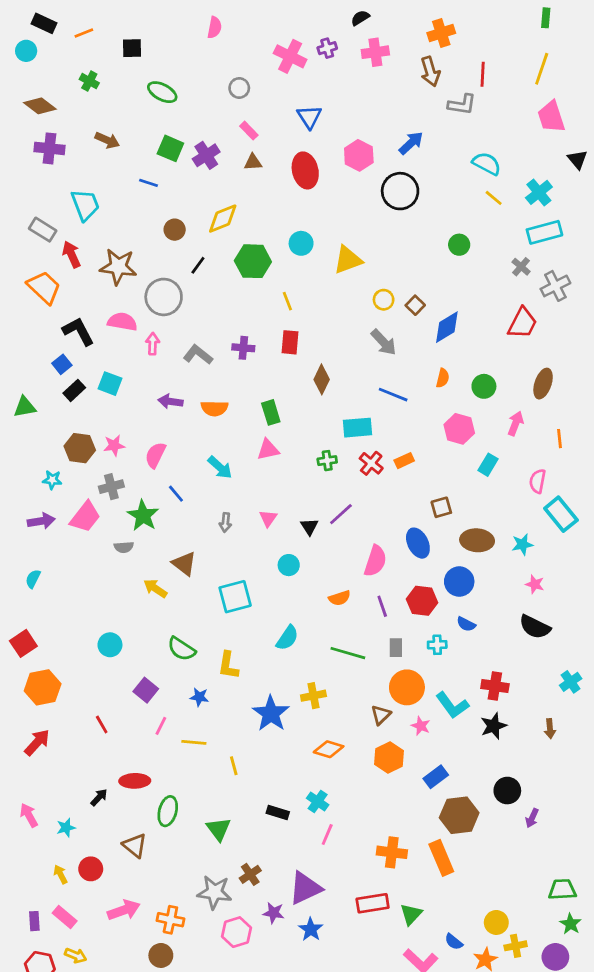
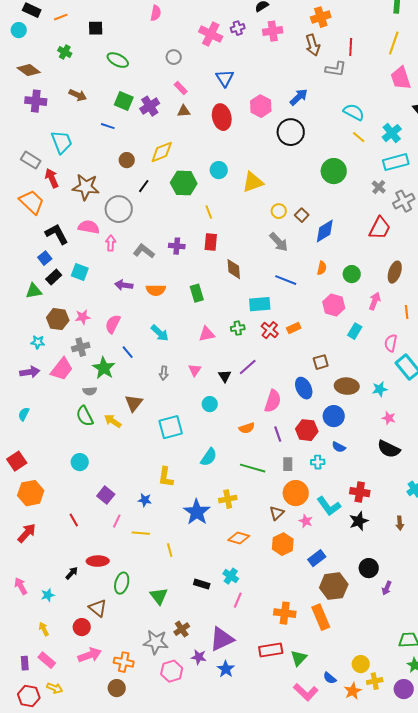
green circle: (459, 245) -> (334, 171), size x1.6
brown diamond: (322, 379) -> (234, 269), turned -30
green triangle: (25, 407) -> (34, 291), moved
pink triangle: (268, 450) -> (207, 334), moved
brown triangle: (184, 564) -> (134, 403), turned 30
green semicircle: (181, 649) -> (85, 416), moved, turned 30
red circle: (91, 869) -> (82, 627), moved

